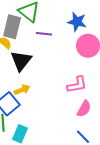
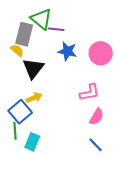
blue star: (77, 22) -> (67, 51), moved
purple line: (44, 34) -> (56, 29), moved

